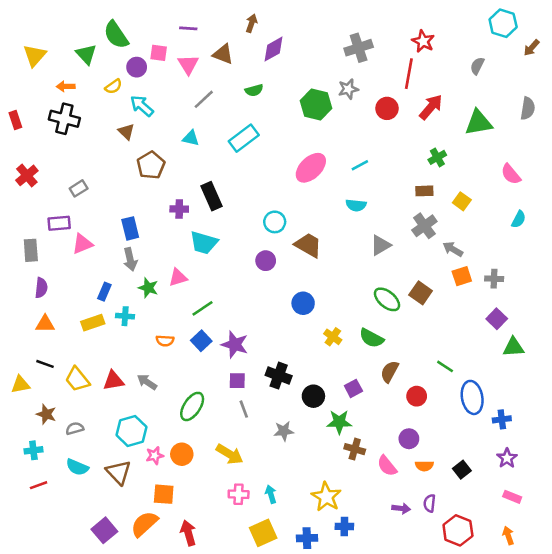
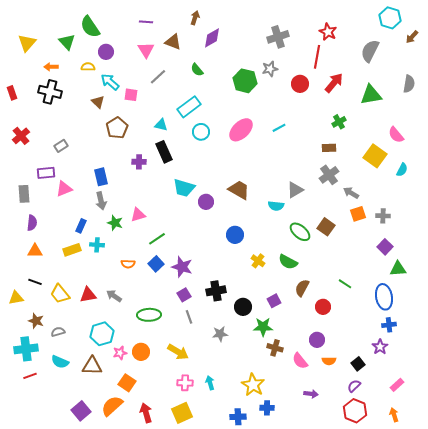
pink square: (159, 53) -> (131, 95), moved
gray semicircle: (477, 66) -> (370, 51), size x1.6
yellow semicircle: (113, 86) -> (88, 67), turned -144
green semicircle: (254, 90) -> (197, 70), turned 64
cyan triangle: (191, 138) -> (161, 125), moved
yellow square: (462, 201) -> (375, 156), moved, size x1.6
cyan semicircle: (356, 205) -> (276, 206), moved
cyan circle: (275, 222) -> (201, 132), moved
cyan trapezoid: (204, 243) -> (184, 188), moved
black cross: (279, 376) -> (216, 291), turned -30
purple square: (237, 381) -> (184, 295), turned -32
blue ellipse: (472, 397) -> (384, 297), moved
green ellipse: (192, 406) -> (149, 315), turned 55
cyan cross: (33, 450) -> (26, 349), size x1.6
purple star: (507, 458) -> (380, 347), moved
brown triangle: (119, 472) -> (92, 366), turned -45
orange square: (164, 494) -> (127, 383), turned 30
pink rectangle: (512, 497) -> (397, 385), turned -64
purple semicircle: (430, 503) -> (354, 386), moved, turned 40
yellow square: (263, 533) -> (182, 413), moved

